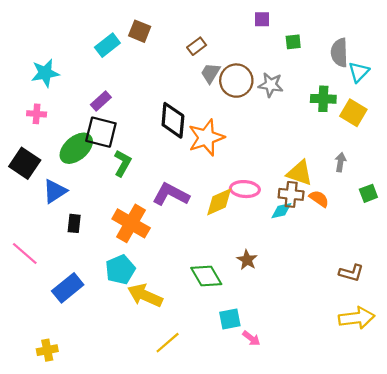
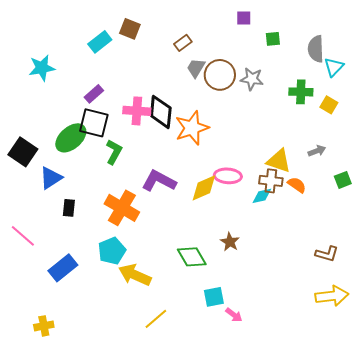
yellow square: (353, 113) -> (329, 105), size x0.7
pink cross: (37, 114) -> (137, 111), moved, size x1.5
gray arrow: (340, 162) -> (317, 151), turned 60

